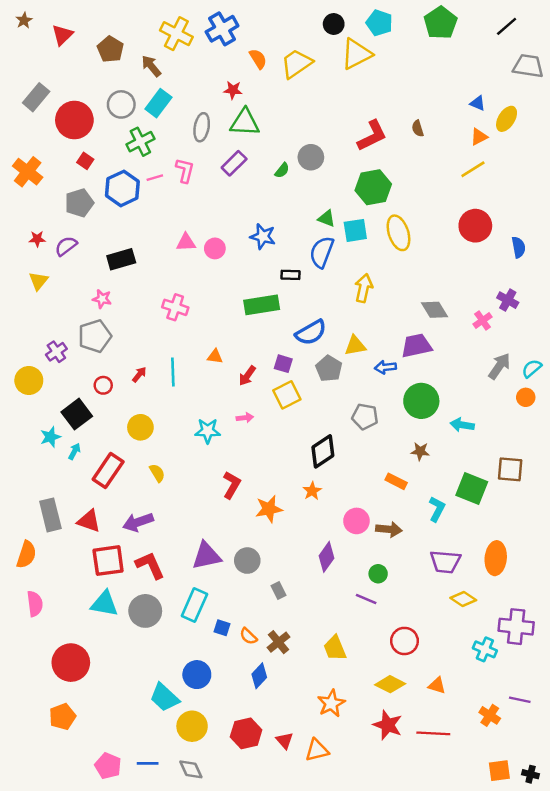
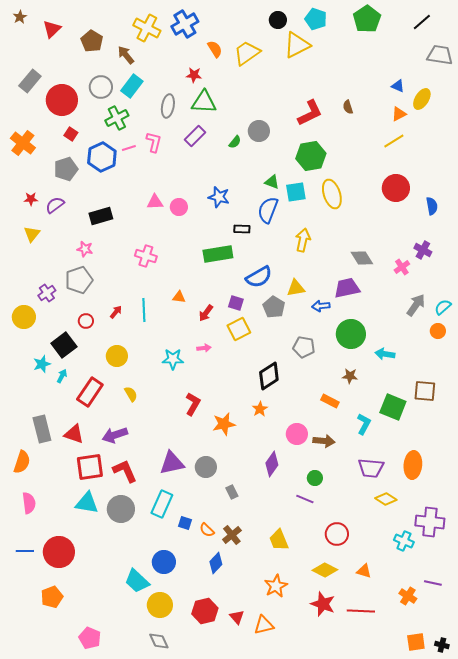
blue line: (148, 763) -> (25, 551), moved

